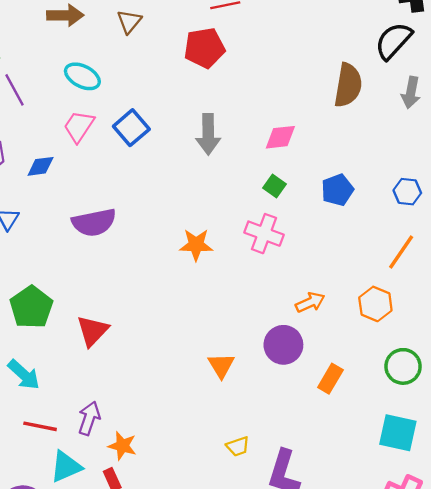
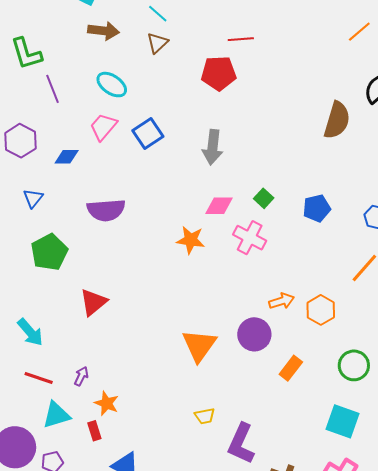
pink diamond: (280, 137) -> (219, 206), moved
orange hexagon: (375, 304) -> (321, 310), moved
green pentagon: (31, 307) -> (49, 252), moved
orange triangle: (221, 365) -> (199, 345), size x1.5
purple arrow: (89, 418) -> (81, 376), size x0.7

